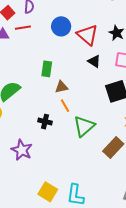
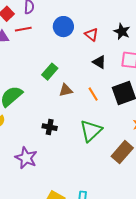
red triangle: (88, 35) -> (91, 35), size x0.6
green rectangle: (47, 69) -> (50, 72), turned 35
orange line: (65, 106) -> (93, 94), moved

